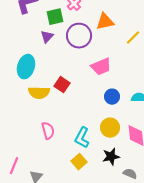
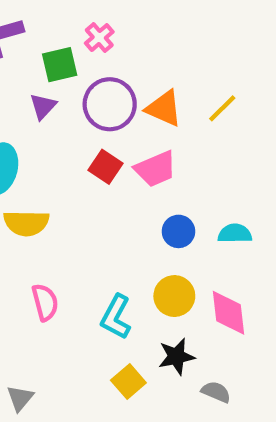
orange triangle: (105, 22) -> (164, 108), moved, turned 36
red square: (62, 85) -> (106, 167), moved
yellow square: (79, 162) -> (128, 382), moved

